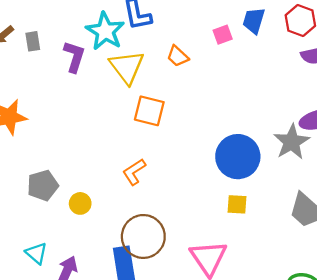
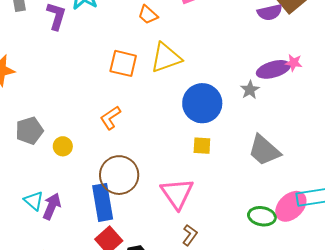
yellow triangle: (127, 67) -> (166, 58), moved, turned 48
gray star: (292, 142) -> (250, 90), size x0.6
cyan triangle: (36, 253) -> (34, 201), moved

